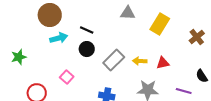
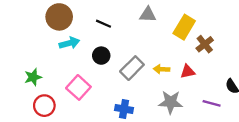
black line: (87, 30) -> (103, 24), moved
brown cross: (197, 37) -> (205, 44), moved
green star: (19, 57) -> (33, 77), moved
pink square: (67, 77) -> (78, 87), size x1.5

